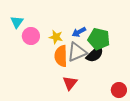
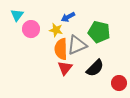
blue arrow: (79, 32) -> (68, 17), moved
black semicircle: (95, 54) -> (95, 68), moved
red triangle: (70, 83) -> (65, 68), moved

